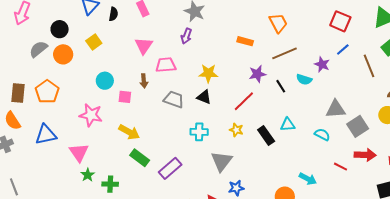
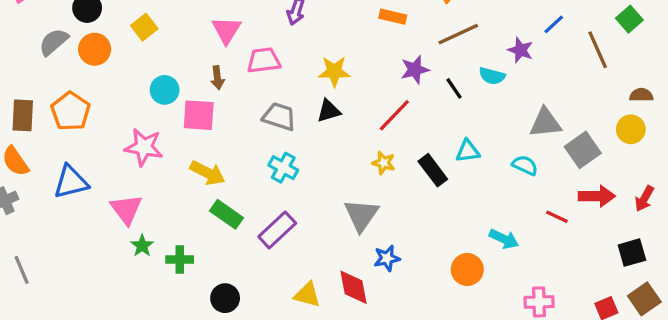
brown arrow: (144, 81) -> (217, 78), moved
pink square: (125, 97) -> (199, 115), size x1.5
black triangle: (204, 97) -> (329, 111), turned -35
cyan cross: (199, 132) -> (283, 168), moved, turned 30

